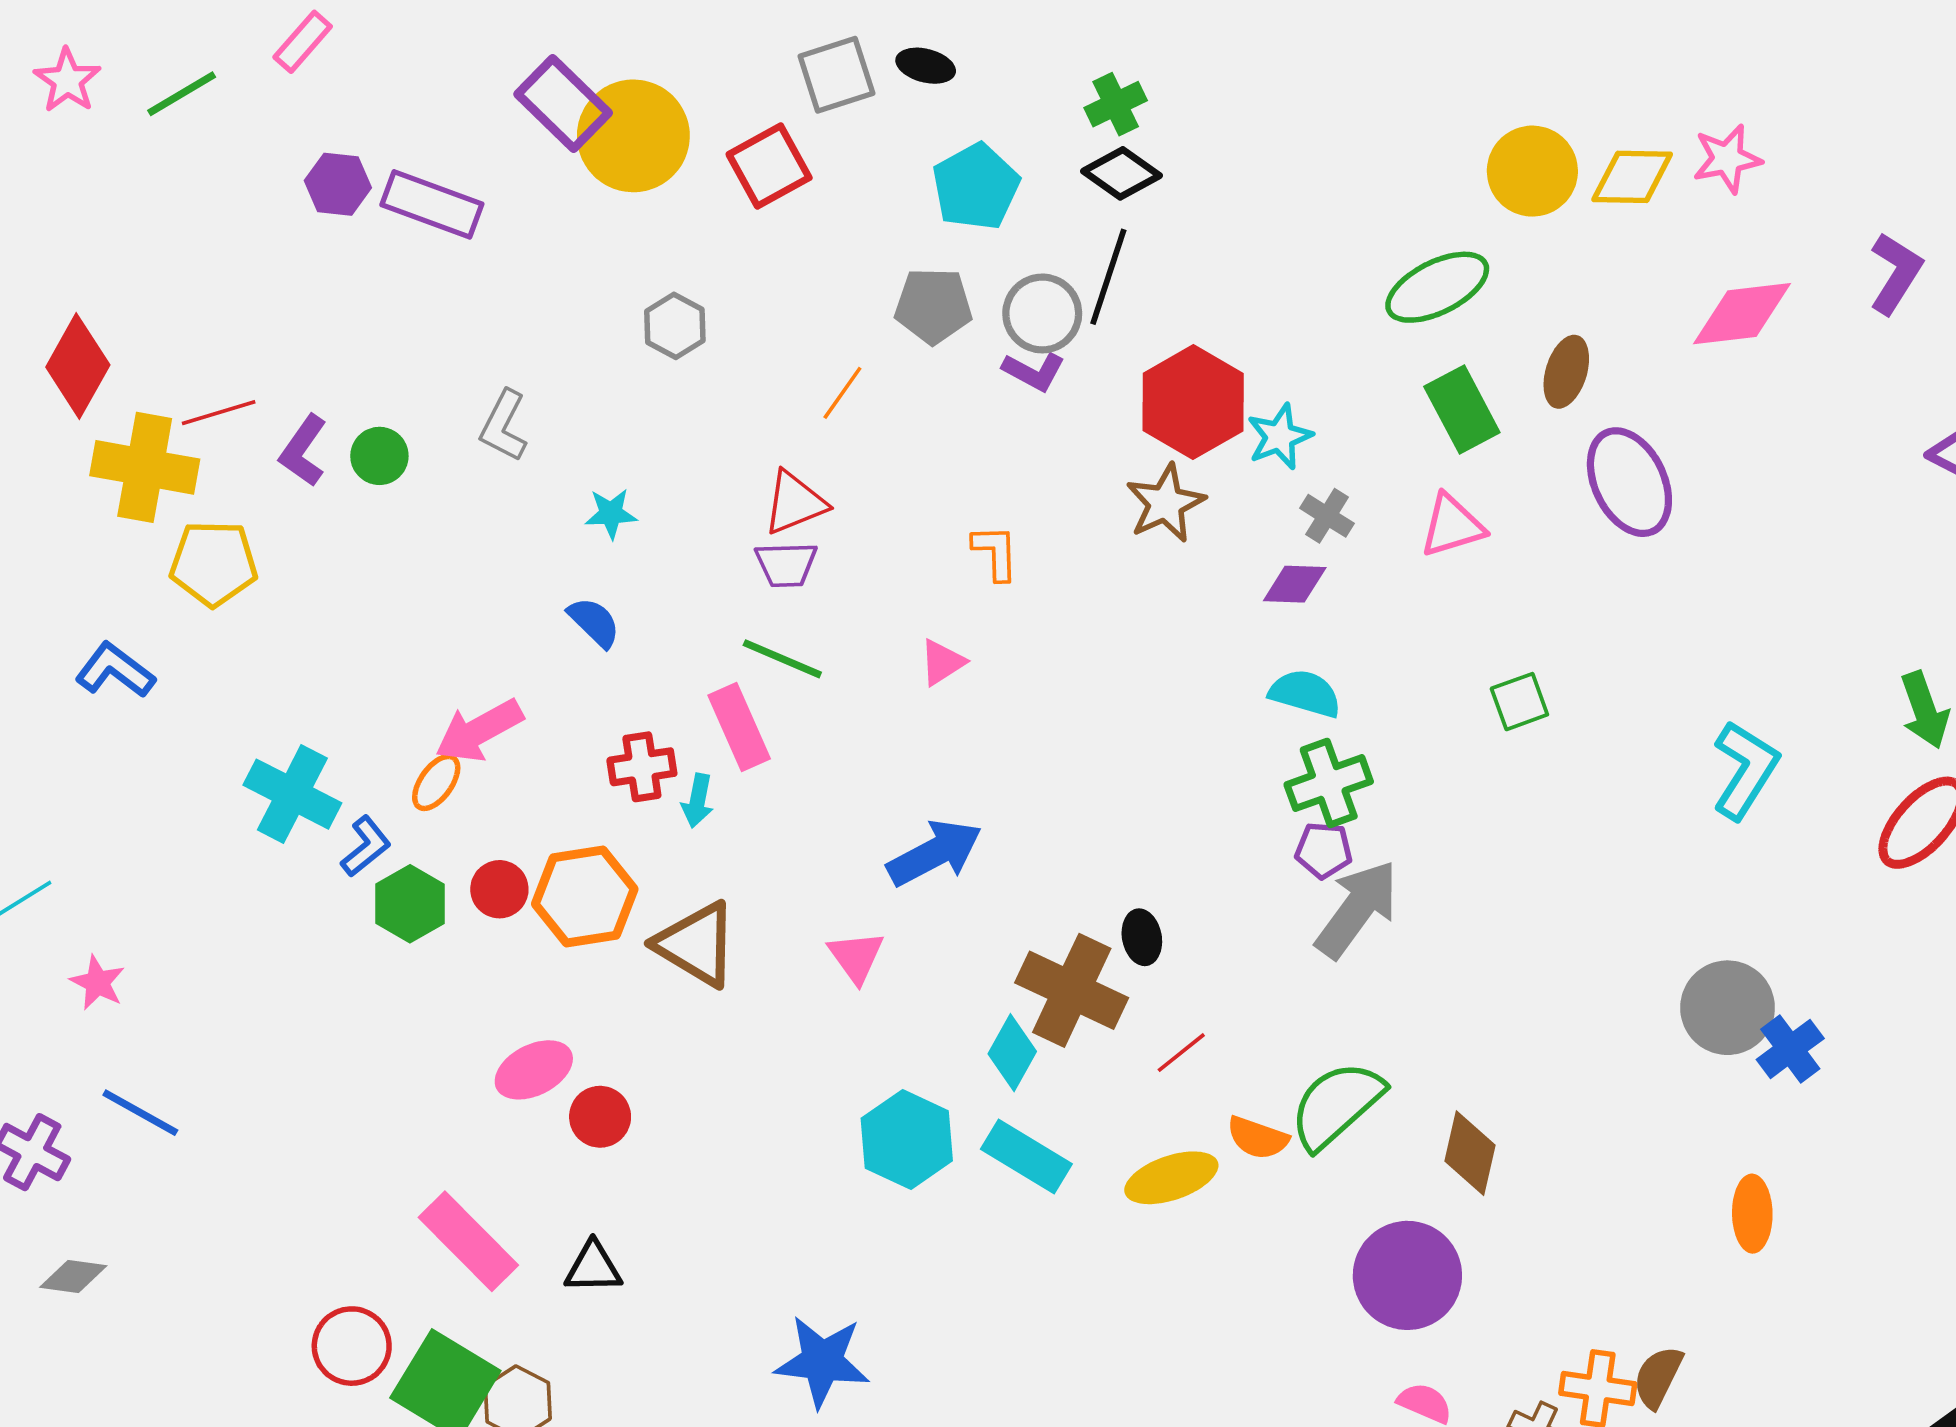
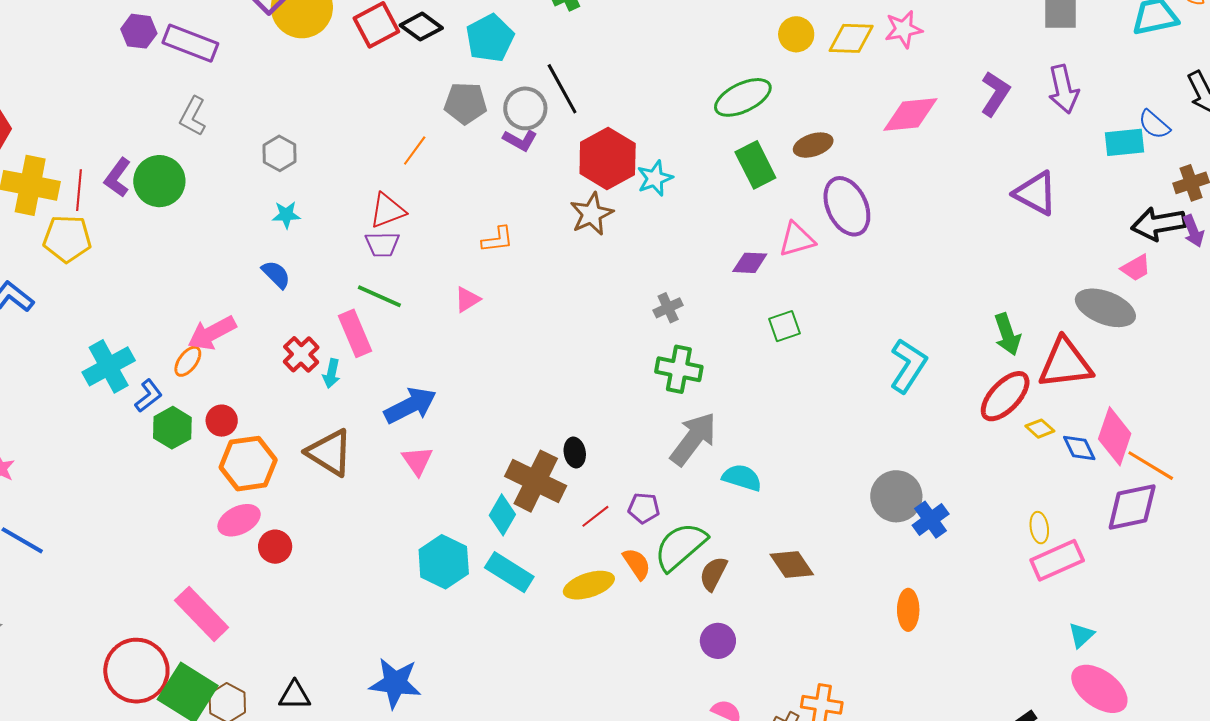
yellow circle: (1532, 171) -> (796, 34), size x0.7
black diamond: (1122, 173) -> (421, 27), moved
black line: (1108, 277) -> (562, 89), turned -48
gray hexagon: (675, 326) -> (279, 153), moved
brown ellipse: (1566, 372) -> (813, 145), turned 54
red line: (219, 413) -> (79, 190), moved, turned -69
gray L-shape: (504, 426) -> (193, 116), moved
green circle: (379, 456) -> (159, 181), size x1.6
gray cross: (1327, 516) -> (668, 308), moved, turned 32
pink triangle: (1452, 526) -> (797, 239), moved
orange L-shape: (995, 552) -> (497, 240), turned 84
purple diamond: (1295, 584) -> (750, 263), moved
cyan semicircle: (1305, 693) -> (742, 478), moved
red cross: (642, 767) -> (301, 354), turned -36
green cross: (1329, 783) -> (679, 369), turned 30
cyan cross: (292, 794) -> (109, 366), turned 33
purple pentagon: (1324, 850) -> (644, 508), moved
blue arrow: (935, 853) -> (410, 405), moved
orange hexagon: (585, 896) -> (248, 464), moved
orange semicircle: (1258, 1138) -> (637, 564), turned -144
brown diamond: (1470, 1153) -> (792, 565), moved, turned -48
black triangle: (593, 1267) -> (295, 695), moved
purple circle: (1407, 1275) -> (718, 641), size x0.6
red circle: (352, 1346) -> (136, 671), size x1.5
brown semicircle: (1658, 1377) -> (713, 574), moved

